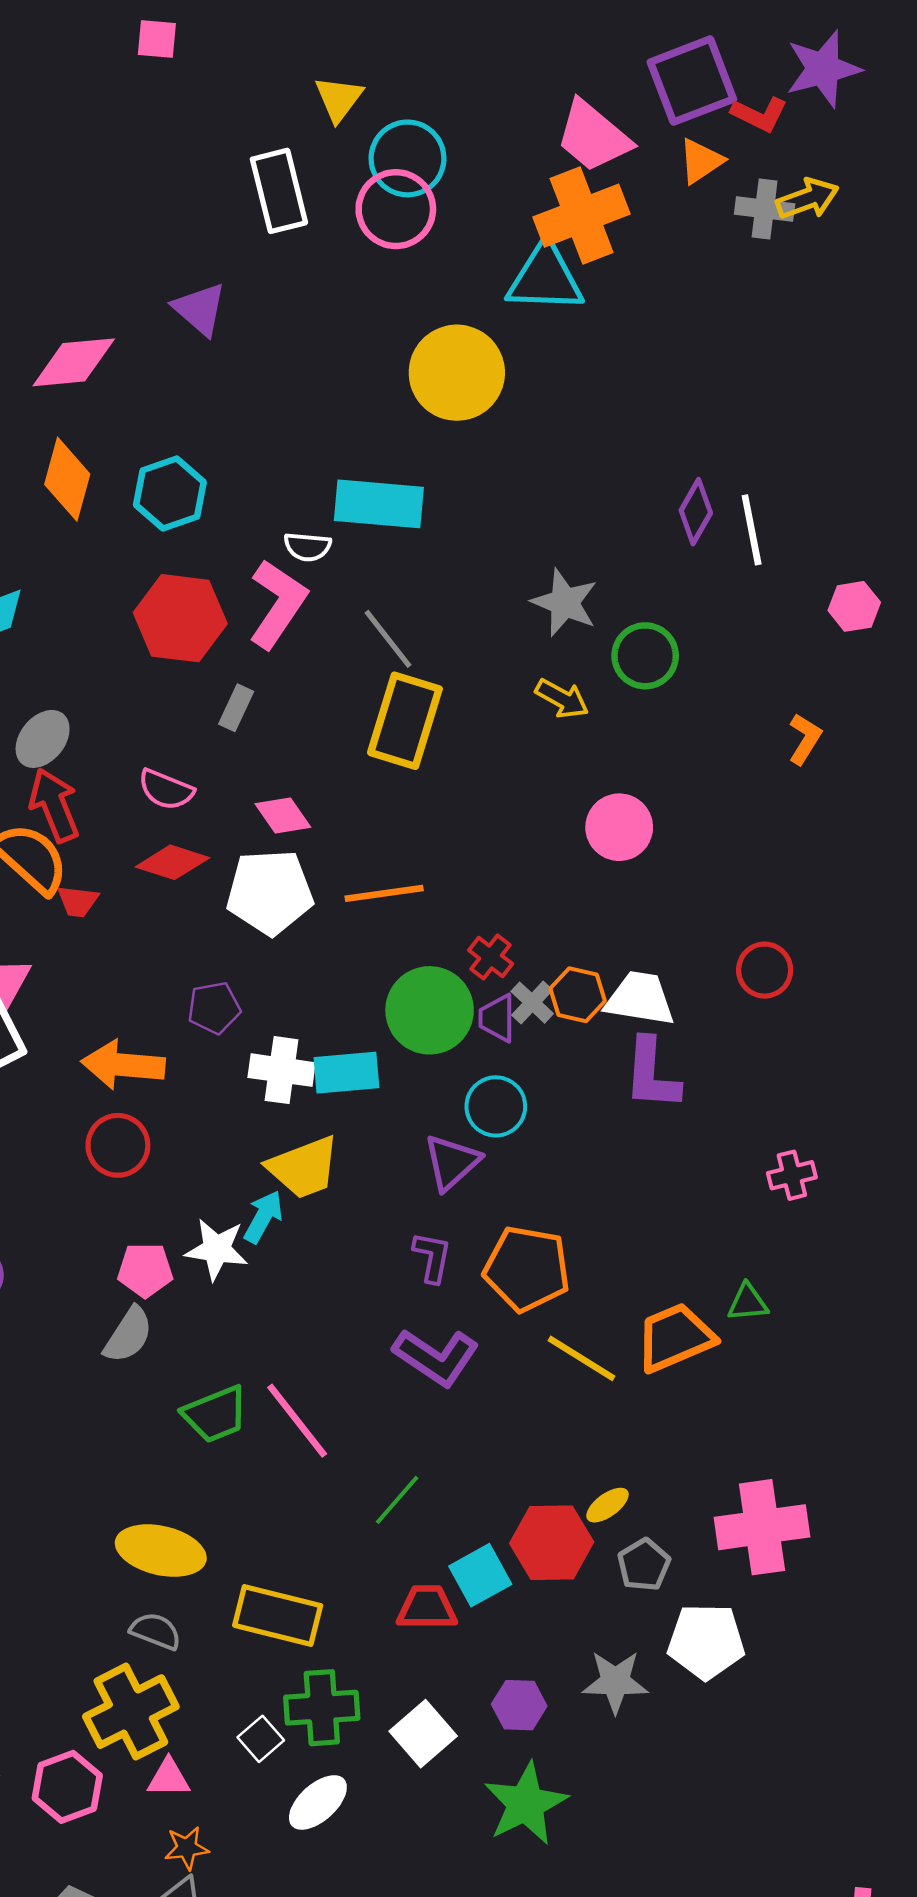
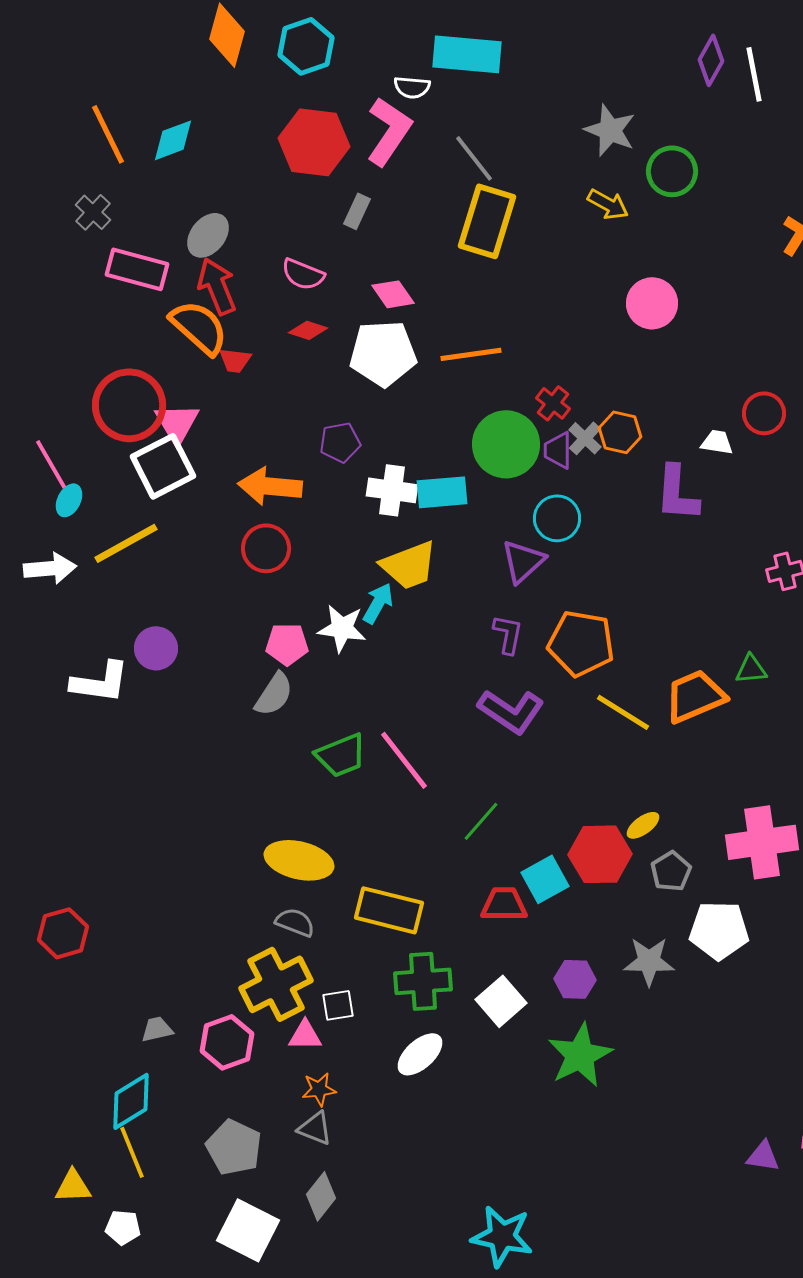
red diamond: (172, 862) -> (308, 330), size x0.7
white trapezoid: (640, 999) -> (717, 442), moved, size x0.6
white square: (261, 1739) -> (338, 1005), moved, turned 32

